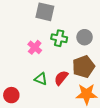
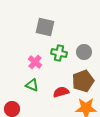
red semicircle: (61, 78) -> (61, 92), turned 35
green triangle: (41, 79) -> (32, 85), moved

